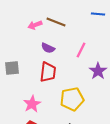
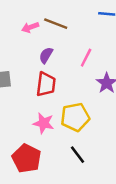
purple semicircle: (48, 48) -> (46, 55), turned 96
pink star: (32, 104) -> (44, 123), moved, turned -30

